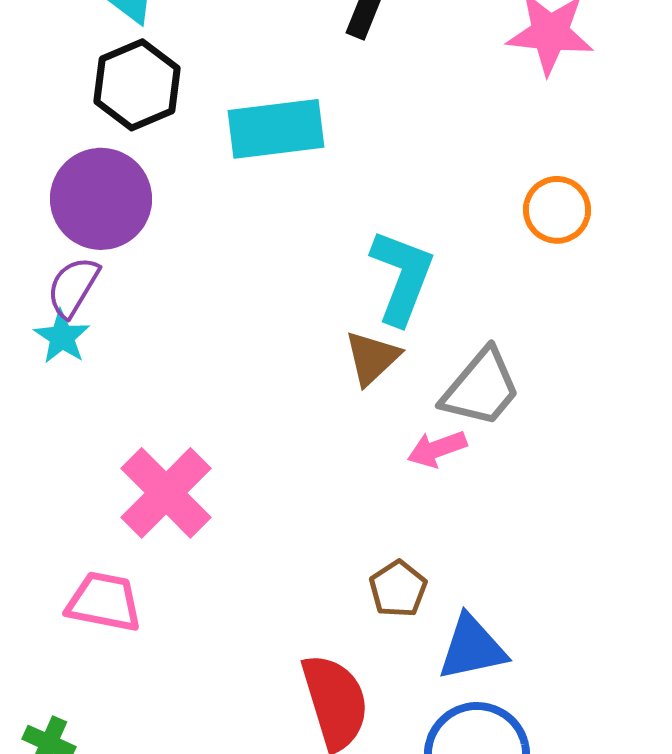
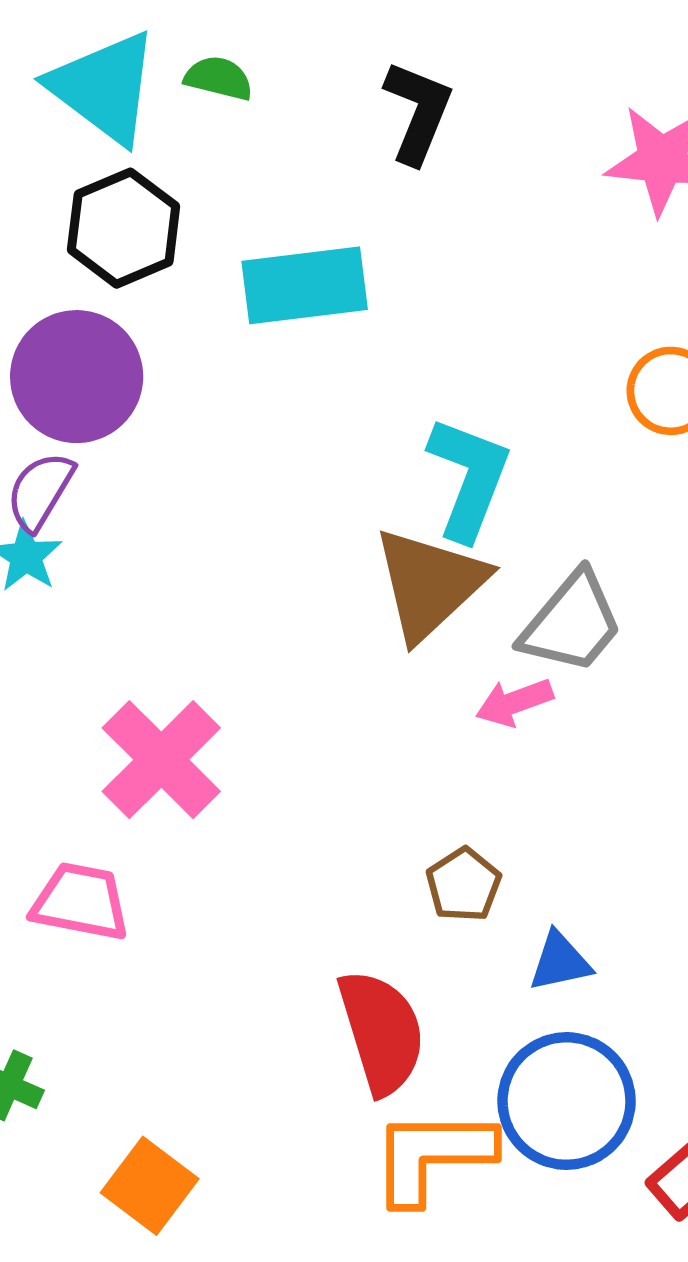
brown triangle: (372, 358) -> (430, 584), size x1.6
blue triangle: (472, 648) -> (560, 962), size x0.7

